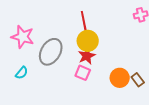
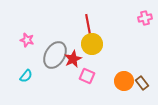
pink star: (23, 37) -> (27, 40), size x0.6
red star: (87, 56) -> (73, 59), moved

